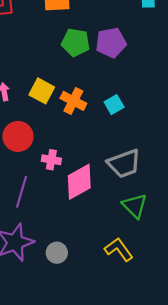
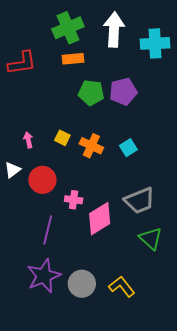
yellow square: (42, 91) -> (62, 138), size x0.7
yellow L-shape: (119, 249) -> (122, 287), moved
gray circle: (57, 253) -> (82, 284), size x1.4

